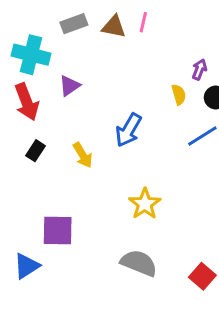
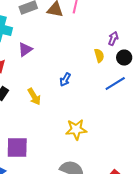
blue arrow: (129, 130) -> (65, 80), size x0.6
yellow star: (145, 204) -> (76, 130), turned 30

